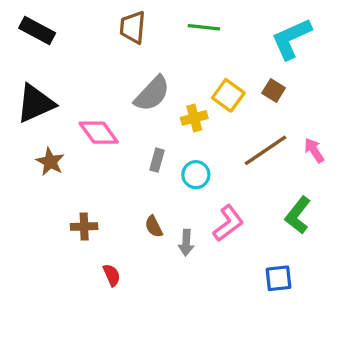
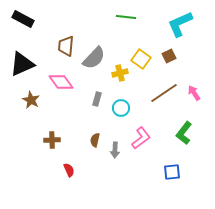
brown trapezoid: (133, 27) -> (66, 46), moved
brown square: (274, 90) -> (169, 56), turned 32
brown semicircle: (154, 226) -> (95, 140), turned 40

